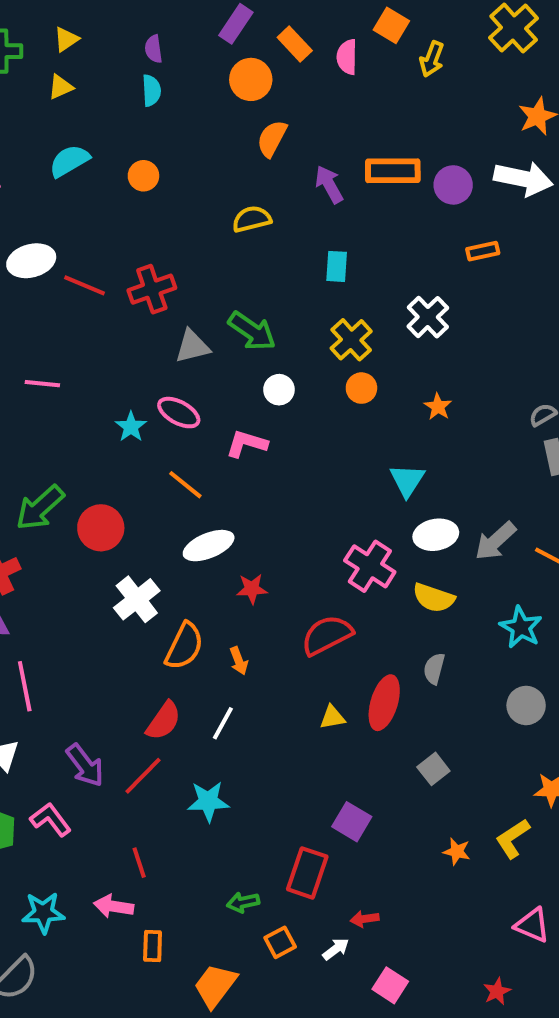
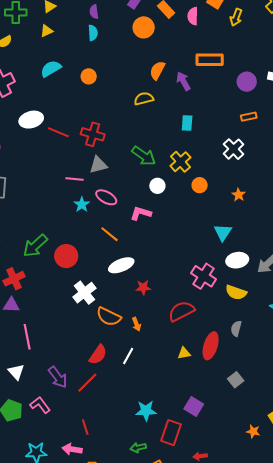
orange semicircle: (272, 139) -> (157, 70), moved
orange rectangle: (393, 171) -> (210, 60), moved
orange rectangle: (483, 251) -> (249, 117), moved
red cross: (152, 289) -> (93, 134), turned 35
yellow cross: (351, 340) -> (180, 162), moved
gray triangle: (192, 346) -> (98, 165), moved
pink line: (42, 384) -> (75, 179), moved
orange semicircle: (184, 646) -> (109, 317), turned 90
cyan star: (208, 801) -> (146, 411), moved
orange star: (457, 851) -> (253, 431), moved

